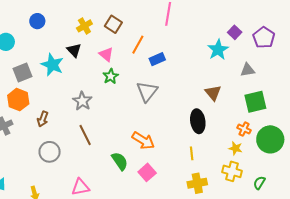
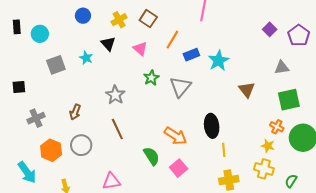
blue circle: (37, 21) -> (83, 16), moved
cyan star: (218, 50) -> (219, 61), moved
cyan star: (52, 65) -> (86, 58), size x0.6
green star: (111, 76) -> (151, 78), moved
orange hexagon: (18, 100) -> (51, 150), moved
black ellipse: (198, 121) -> (212, 126), moved

